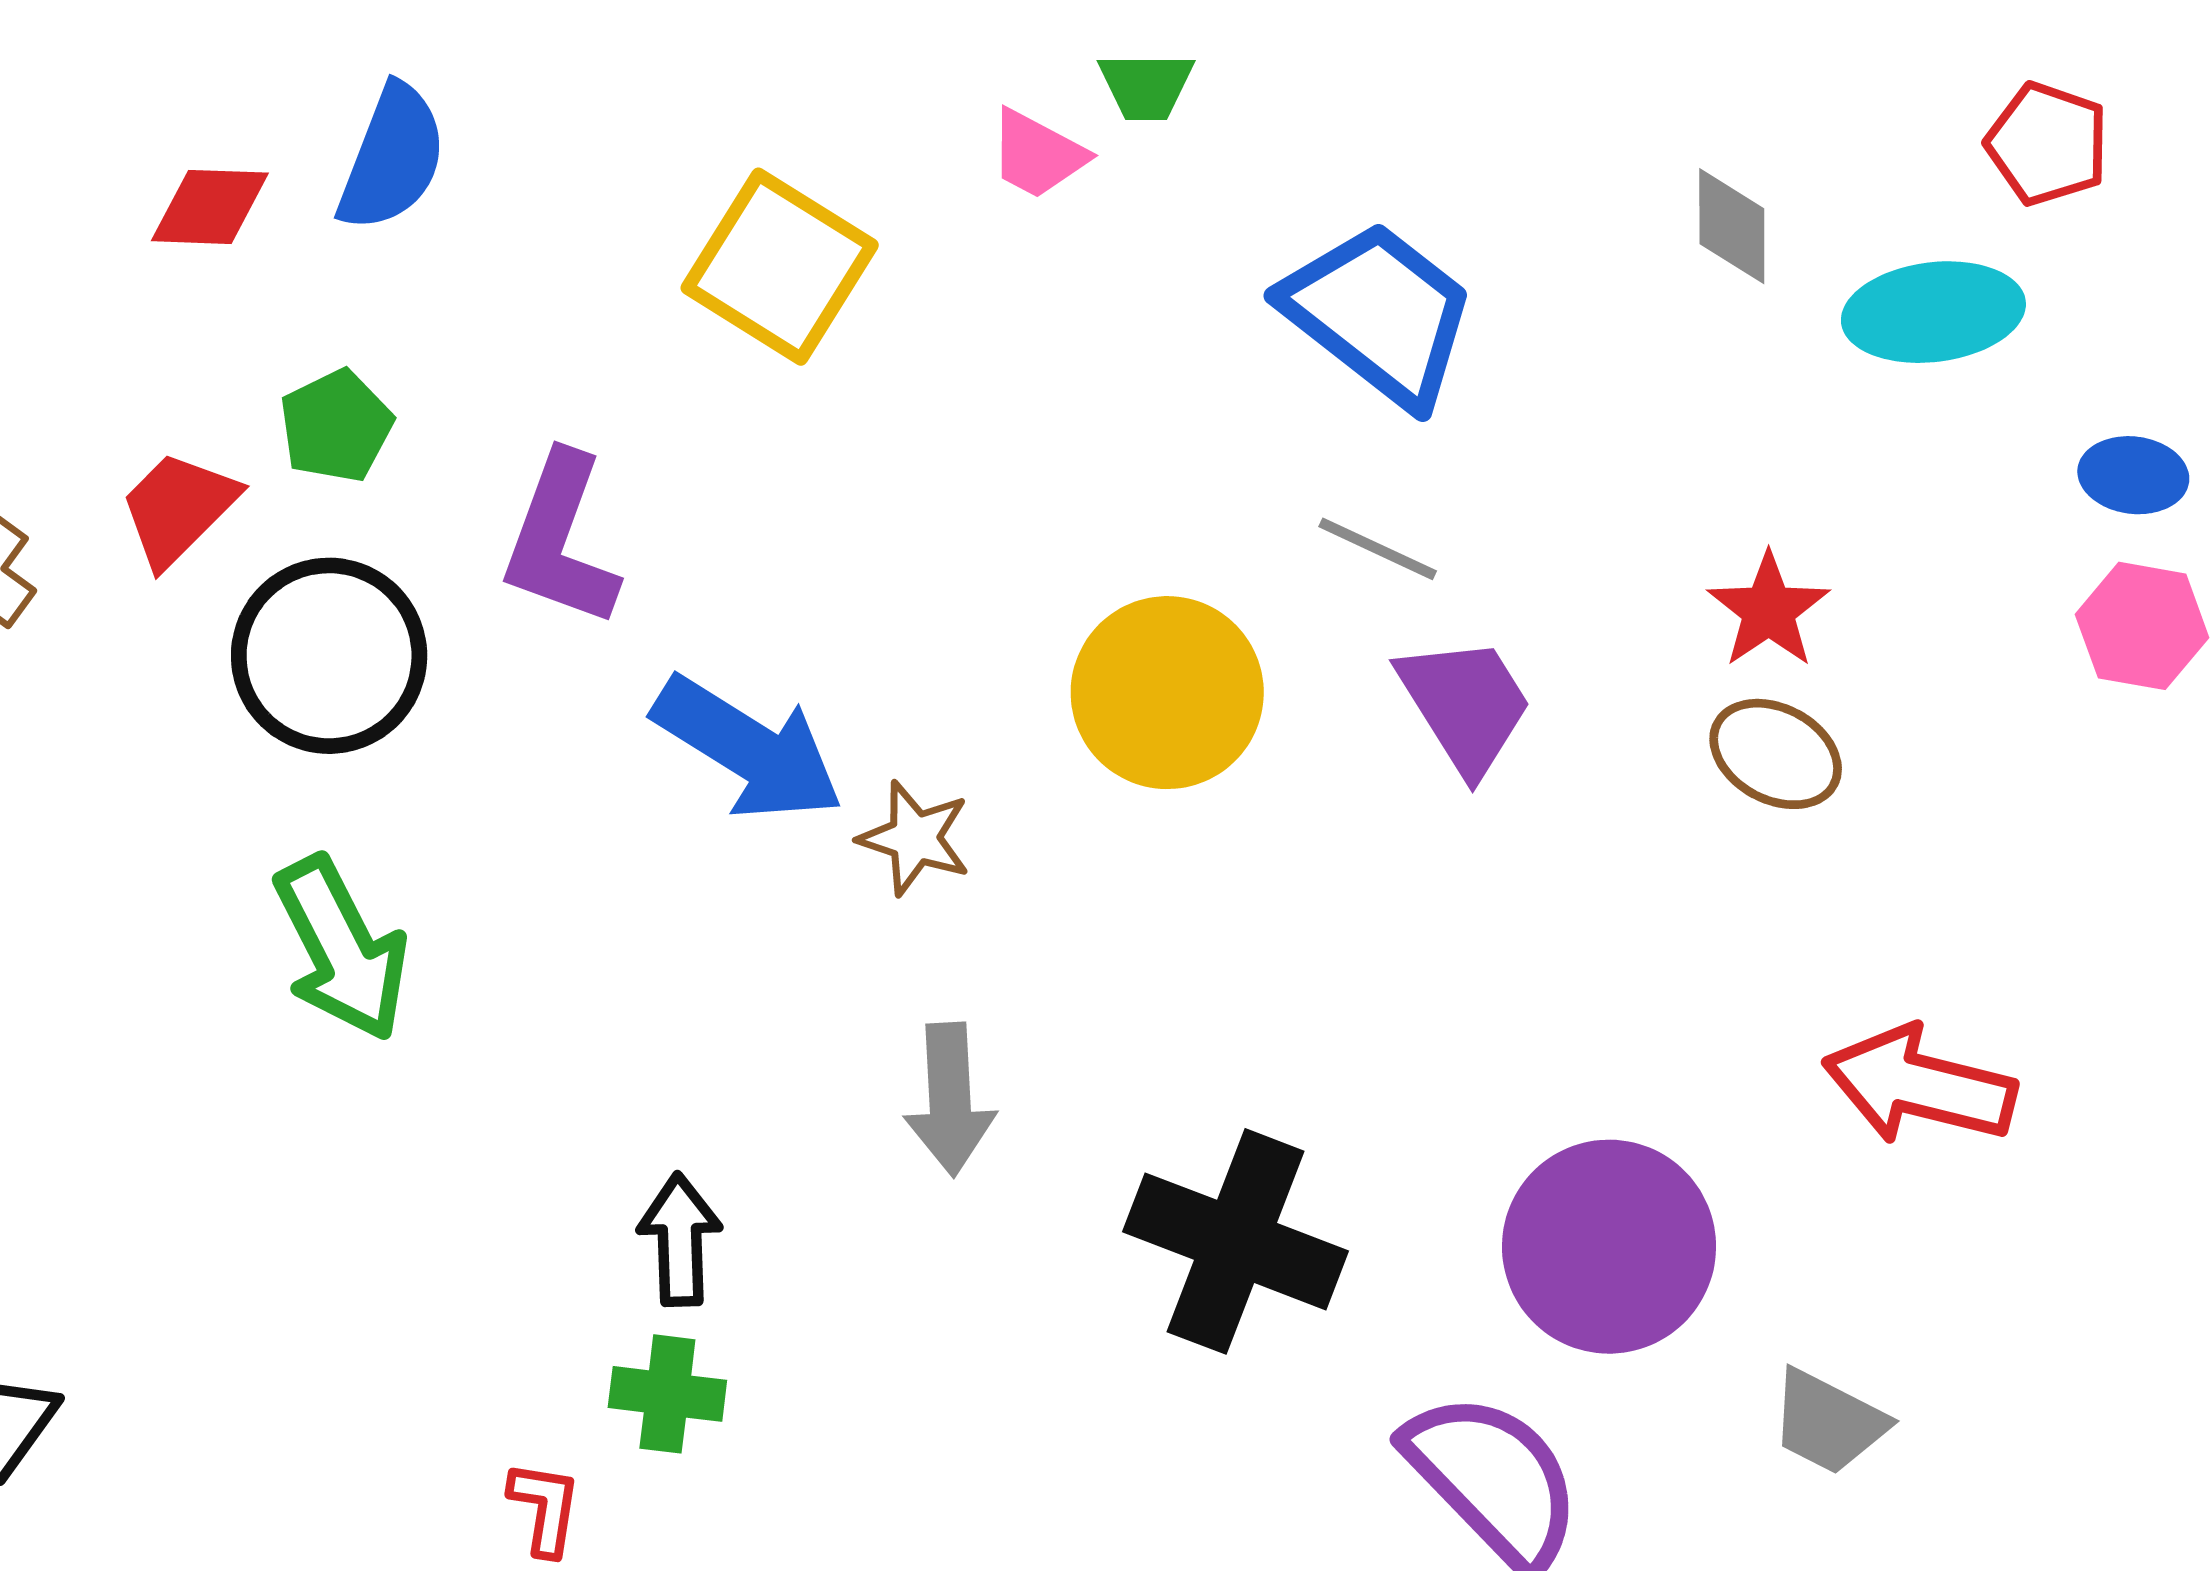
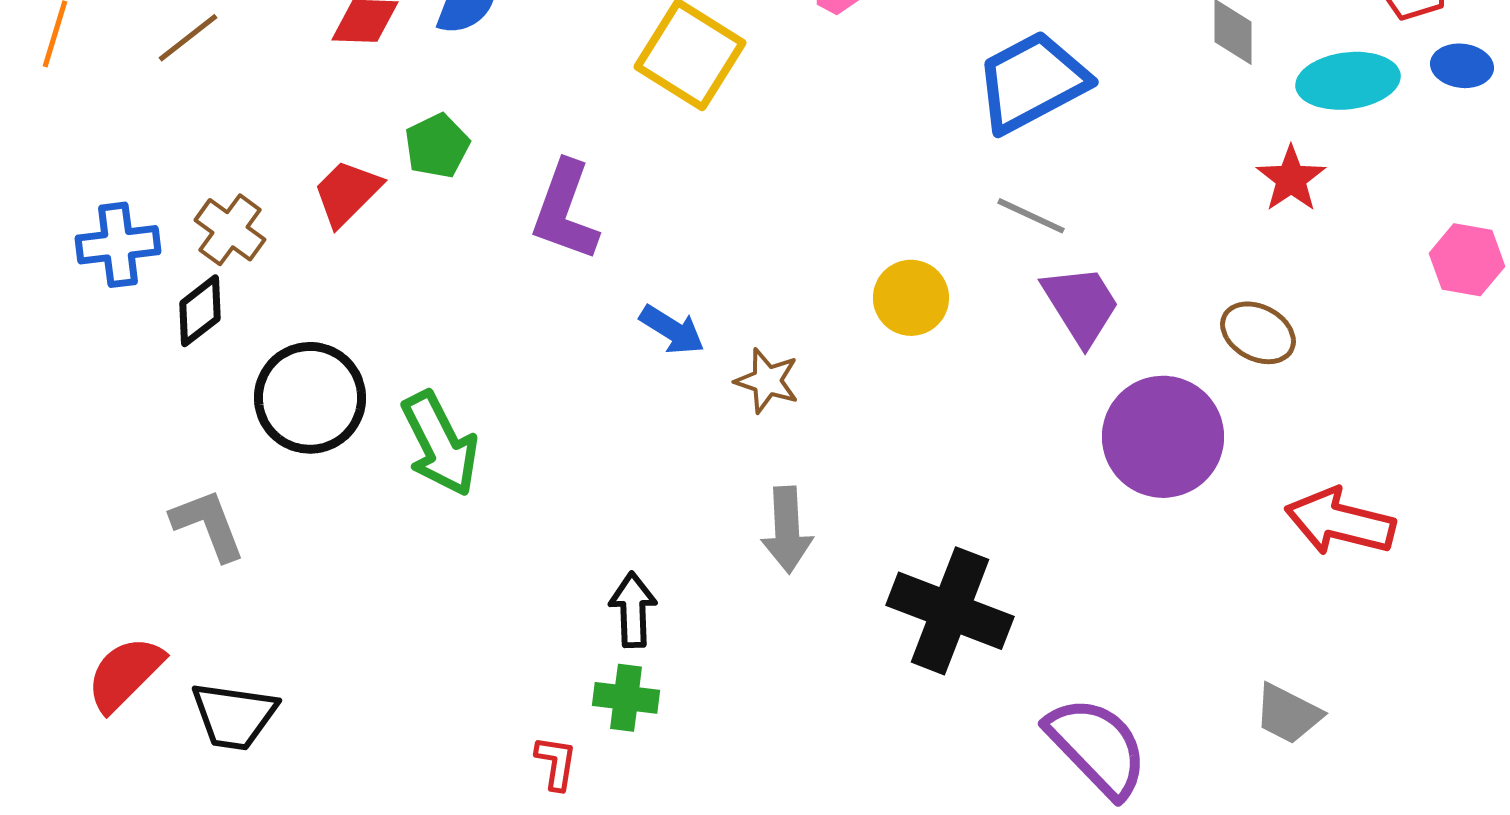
blue trapezoid: (1379, 314) -> (1032, 82), turned -66
blue ellipse: (2133, 475) -> (1462, 66), moved
red star: (1769, 610) -> (1291, 179), moved
black circle: (329, 656) -> (310, 398), moved
yellow circle: (1167, 693) -> (911, 298), size x0.7
blue arrow: (748, 749) -> (672, 330), size x0.6
purple circle: (1609, 1247) -> (1163, 437), moved

